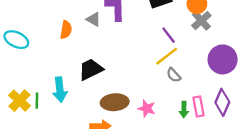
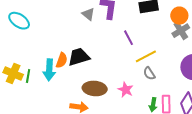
orange semicircle: (66, 30) -> (62, 60), moved
purple line: (169, 35) -> (129, 38), moved
yellow cross: (19, 101) -> (13, 73), turned -30
pink star: (147, 109) -> (126, 90), moved

